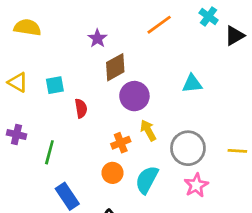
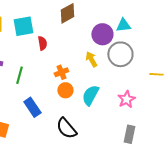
cyan square: (55, 85) -> (23, 26), size x1.5
purple circle: (134, 96) -> (102, 34), moved
orange cross: (121, 143) -> (61, 72), moved
gray circle: (188, 148) -> (120, 54), moved

